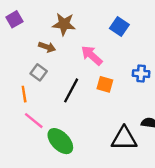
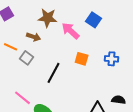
pink arrow: (92, 55) -> (71, 31), moved
orange square: (105, 84) -> (82, 59), moved
orange line: (24, 94) -> (11, 47), moved, turned -56

